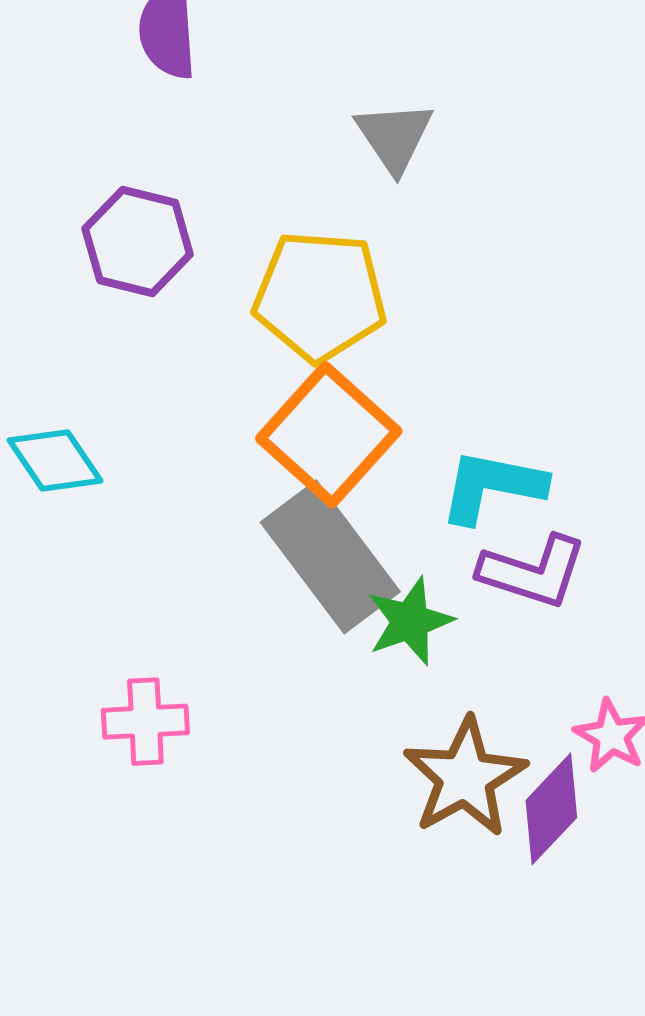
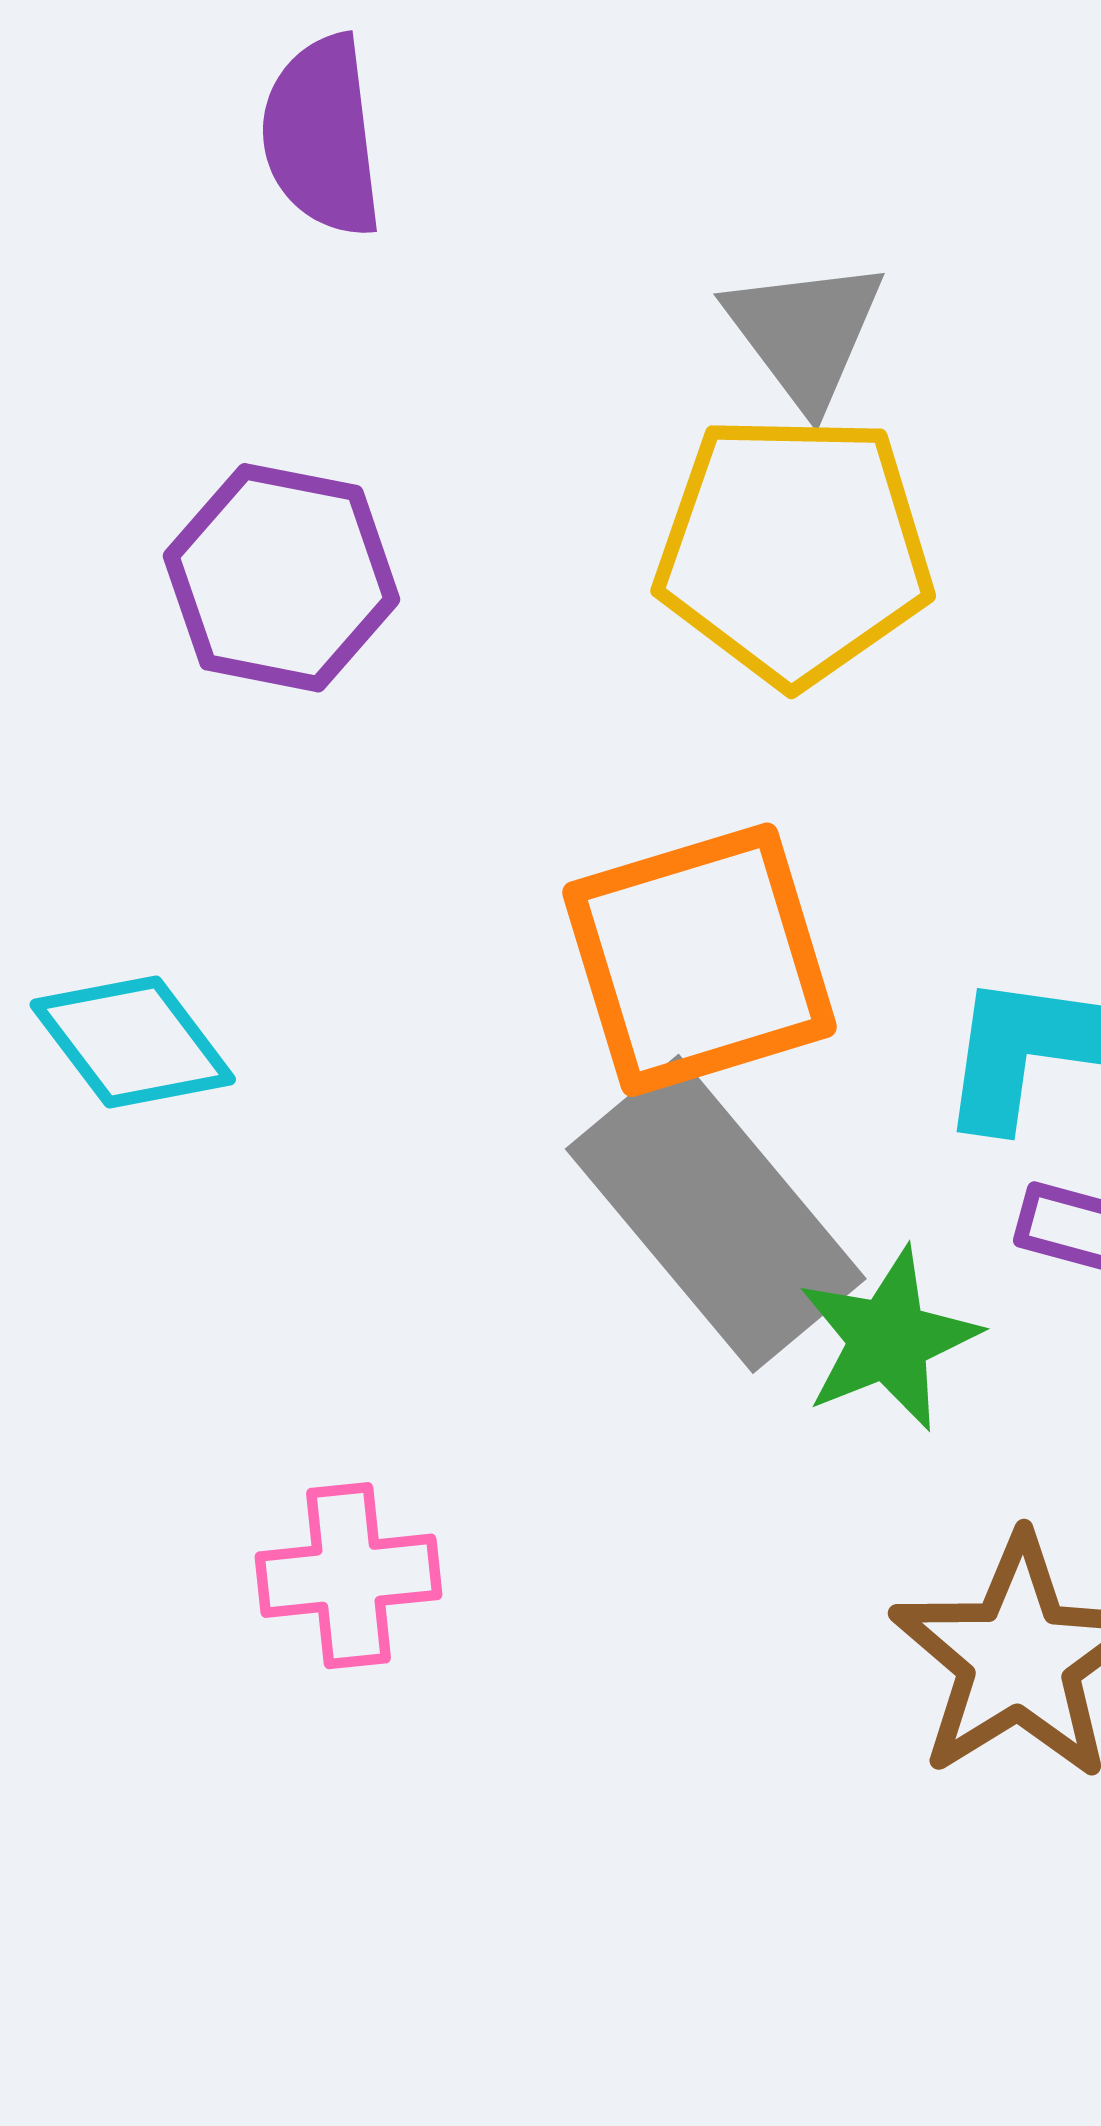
yellow pentagon: (320, 296) -> (794, 549), moved
orange square: (329, 435) -> (700, 960), turned 34

